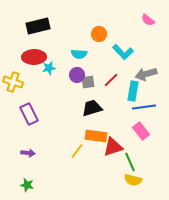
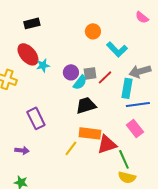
black rectangle: (38, 26) -> (32, 23), size x0.7
cyan semicircle: (79, 54) -> (80, 82), moved, turned -56
red ellipse: (34, 57) -> (28, 54), turned 50
gray square: (88, 82) -> (90, 73), moved
purple rectangle: (29, 114) -> (36, 118), moved

